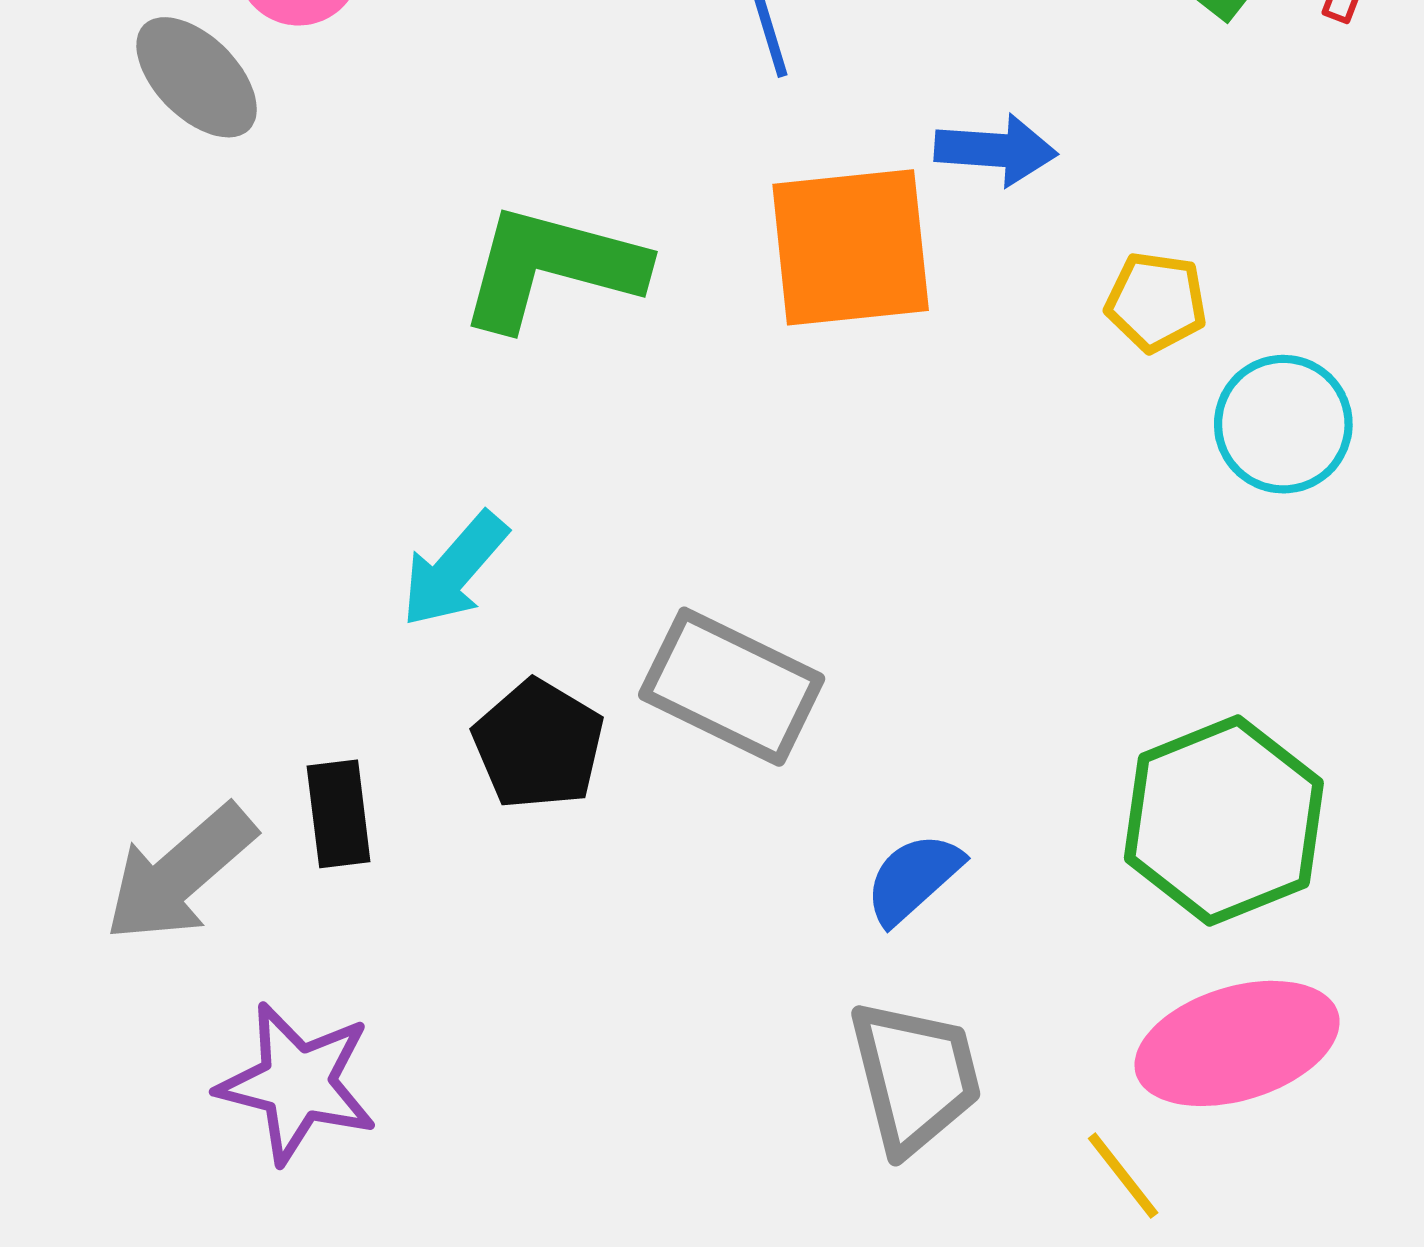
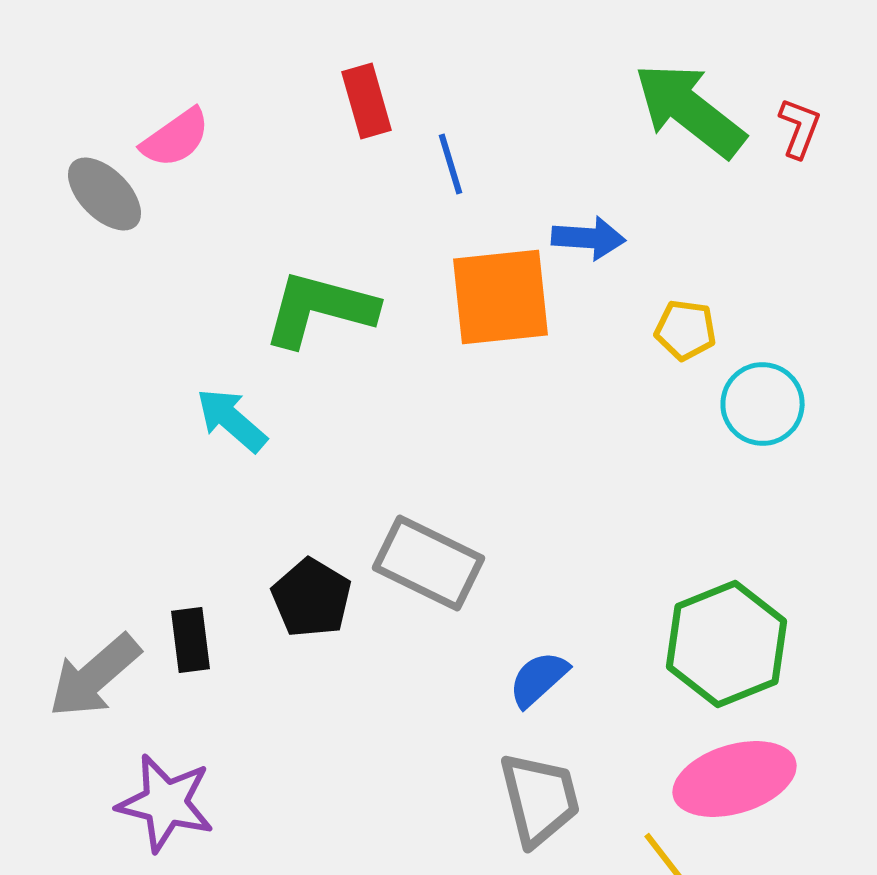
cyan arrow: (454, 569) -> (232, 420), moved, turned 90

